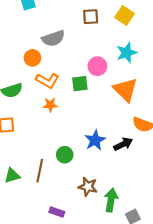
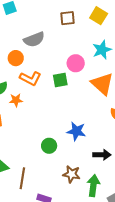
orange star: (50, 105) -> (16, 100), moved
blue star: (95, 140) -> (76, 131), turned -30
black arrow: (123, 144) -> (102, 155), moved, turned 30
brown line: (40, 171) -> (22, 178), moved

